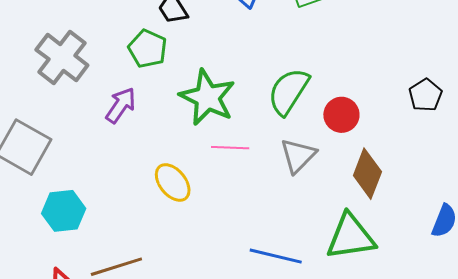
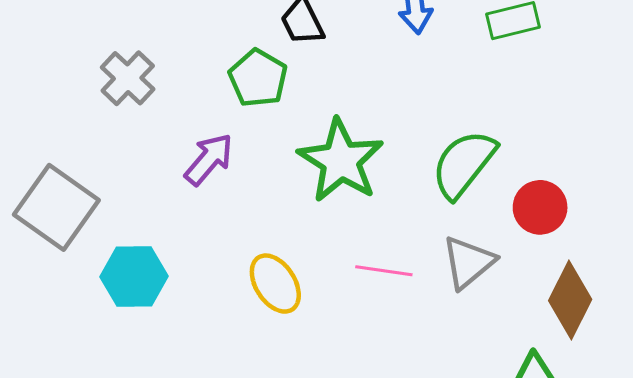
gray cross: (62, 57) -> (128, 78), size x0.7
pink line: (230, 148) -> (384, 271), moved
cyan hexagon: (64, 211) -> (134, 277), moved

